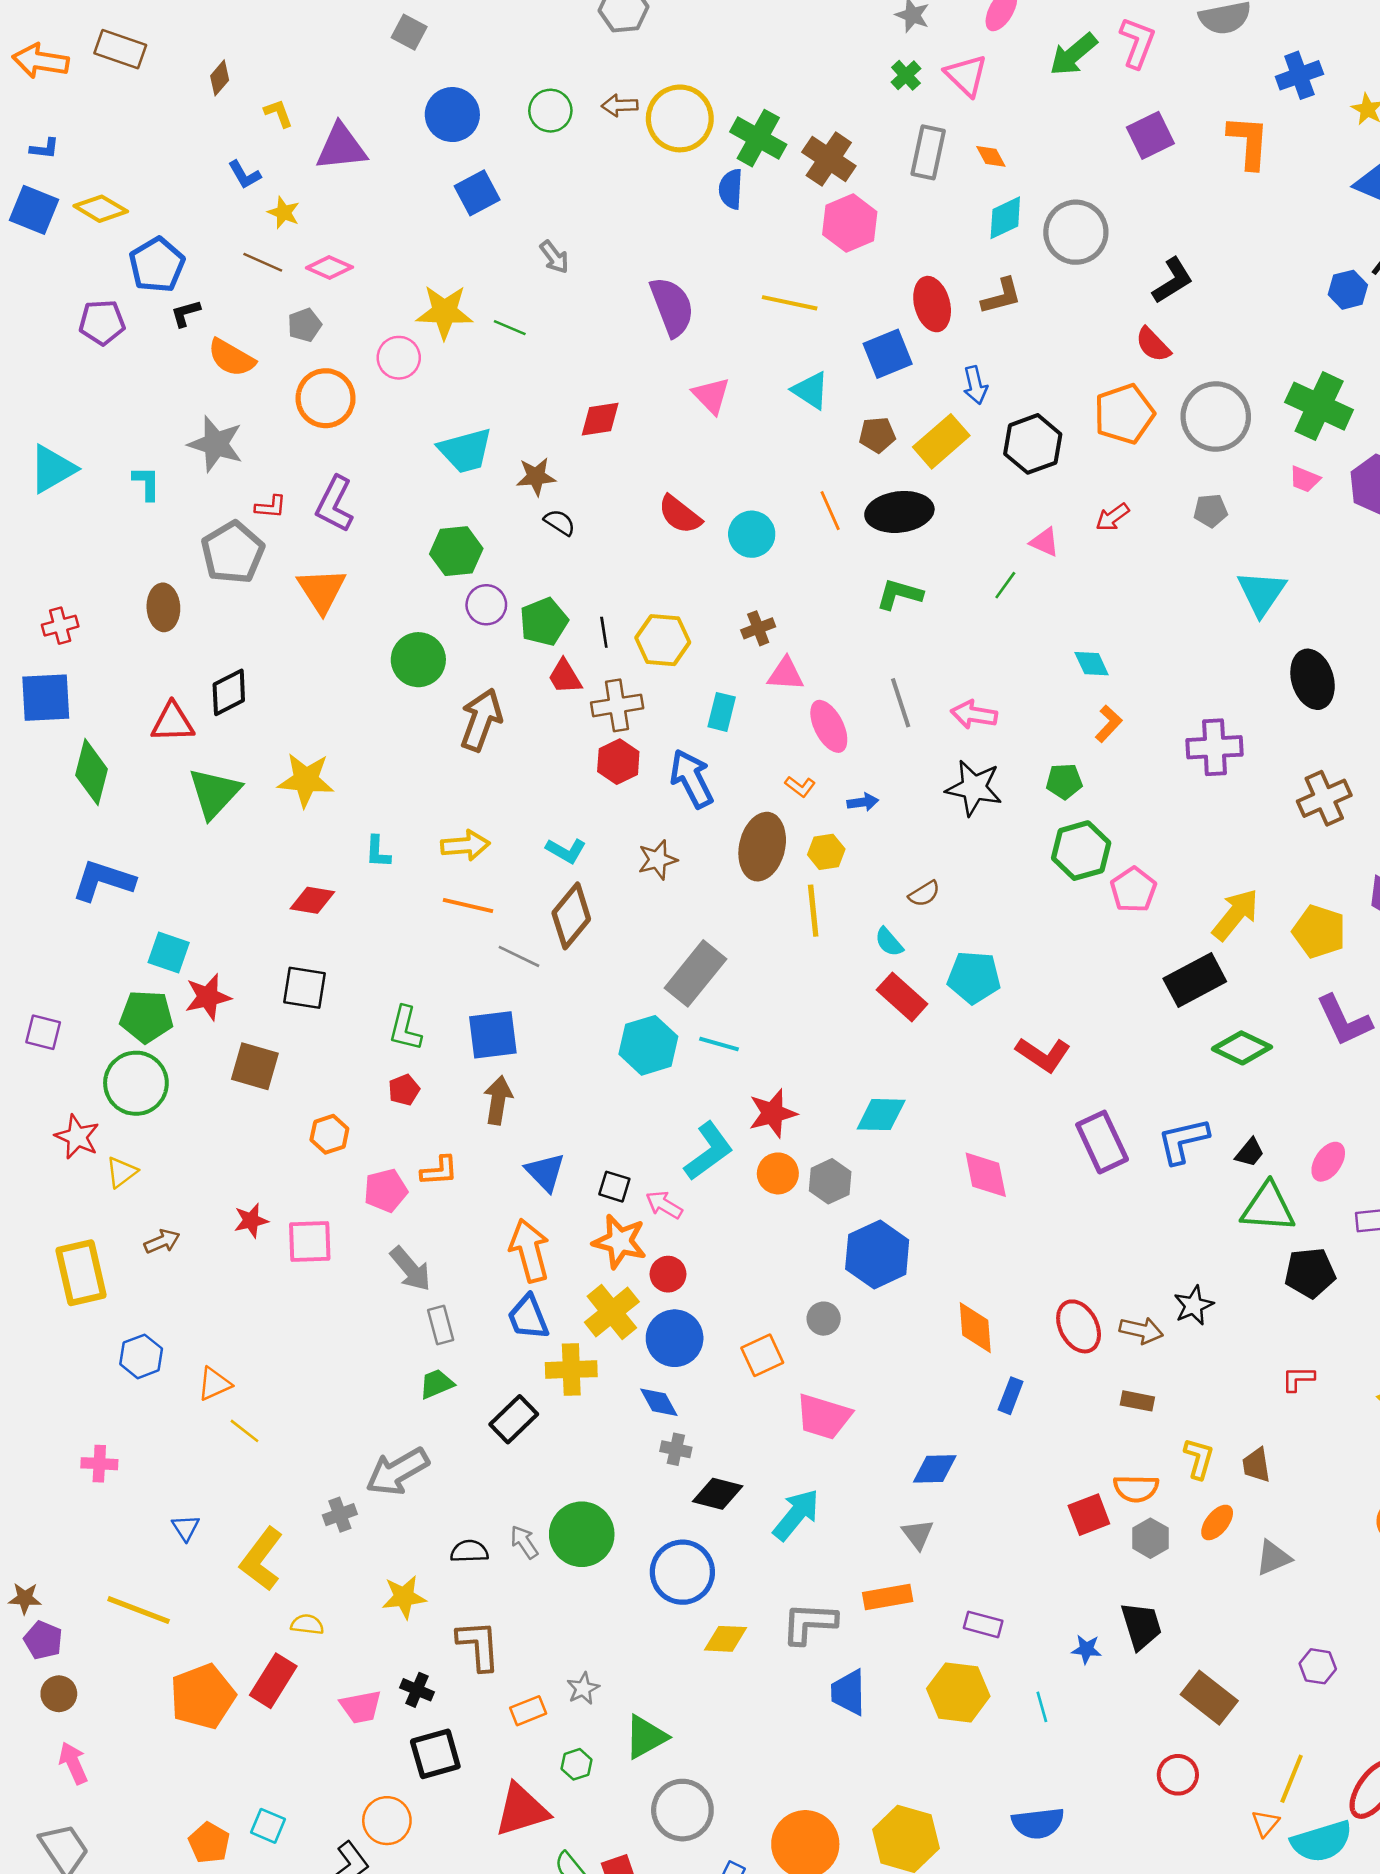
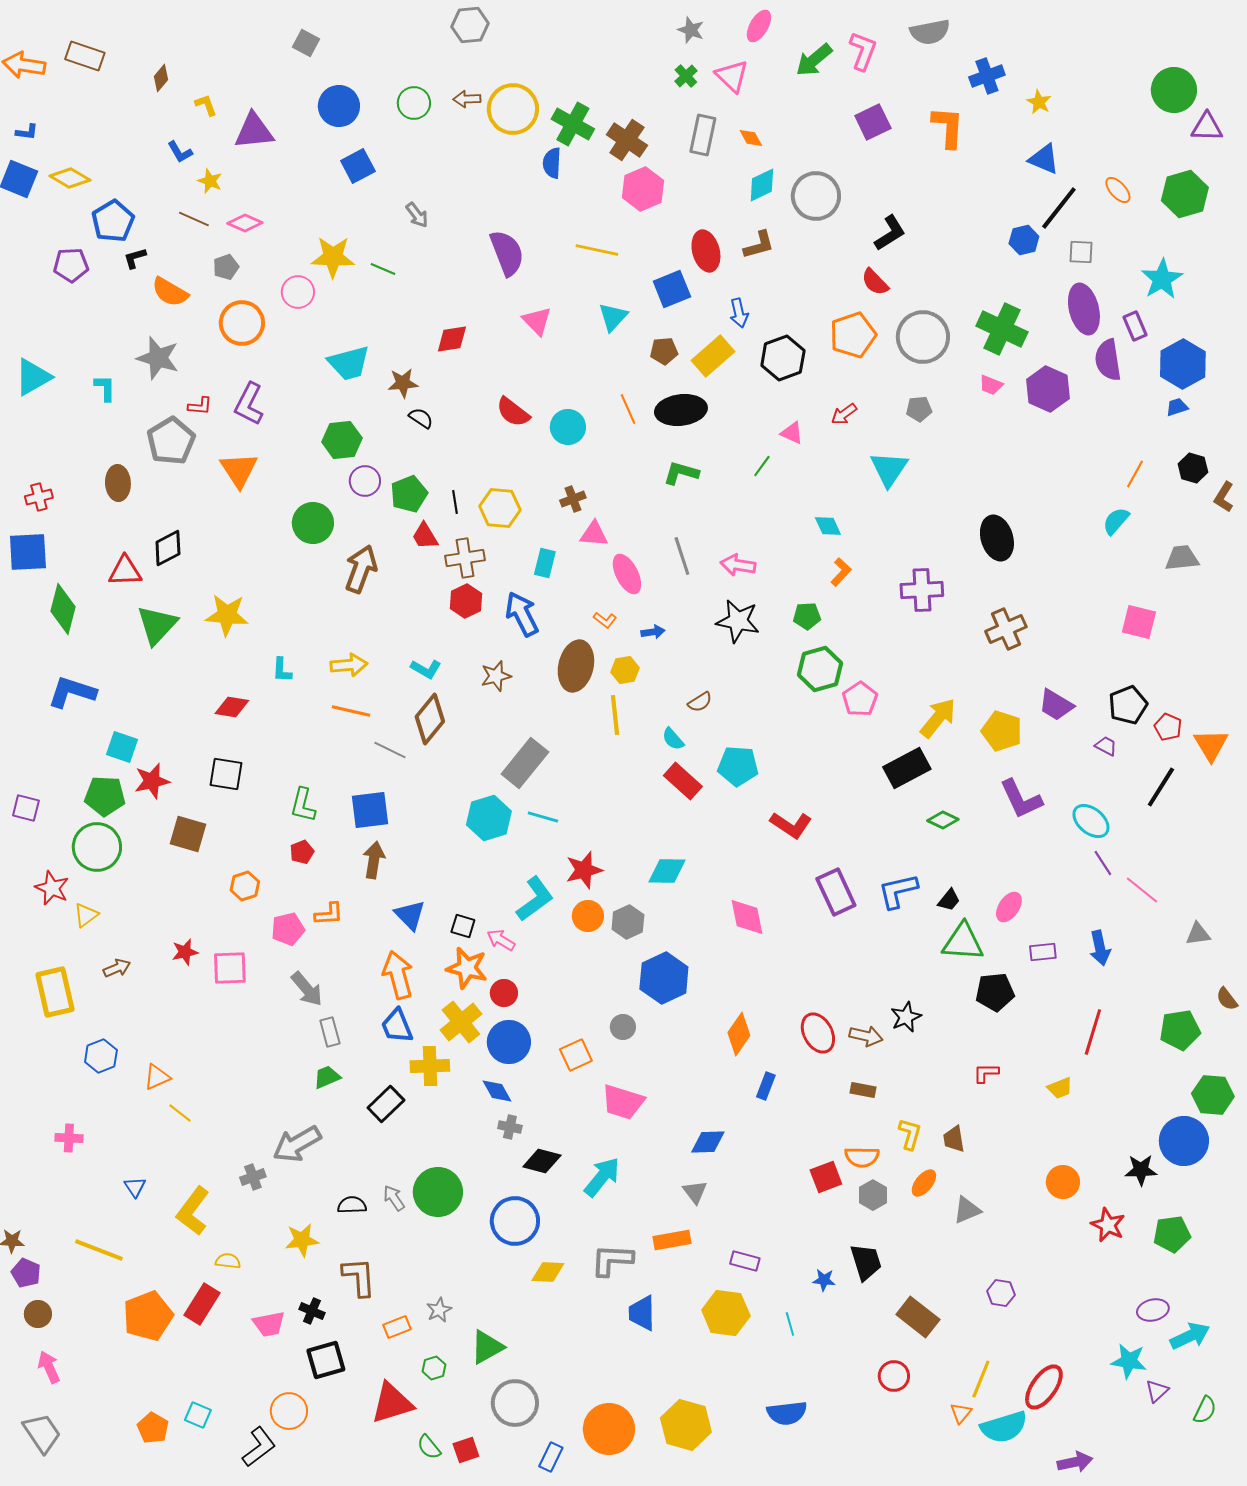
cyan triangle: (811, 390) -> (613, 317), turned 40
cyan triangle: (1262, 593) -> (889, 469), moved
green diamond: (1242, 1048) -> (943, 820), size x0.7
orange diamond: (975, 1328) -> (739, 1034), turned 39

